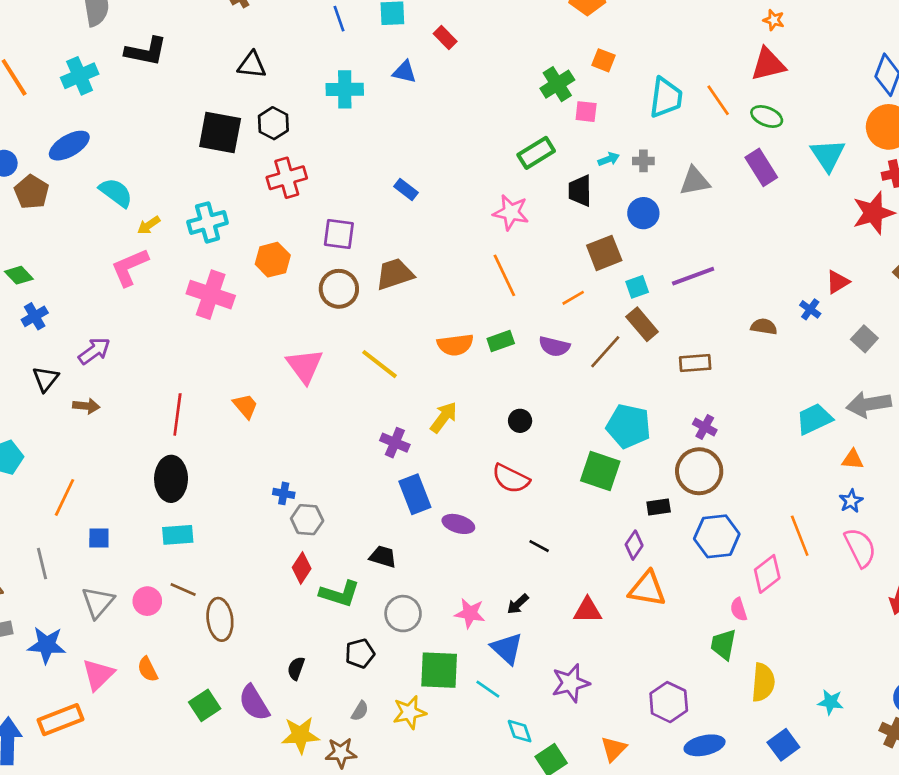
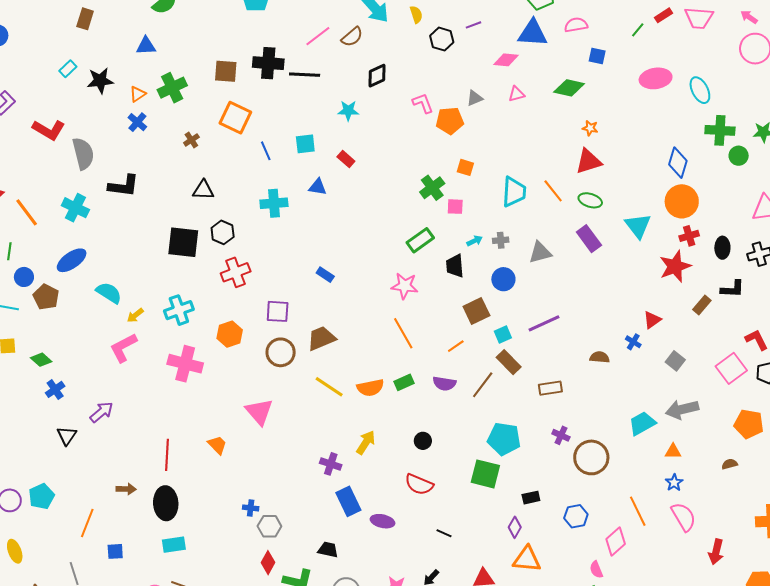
cyan cross: (80, 76) -> (75, 208), turned -36
yellow line: (380, 364) -> (329, 387), moved
brown arrow: (86, 406) -> (126, 489), moved
brown circle: (699, 471) -> (591, 457), moved
blue hexagon: (717, 536) -> (576, 516), size x0.7

